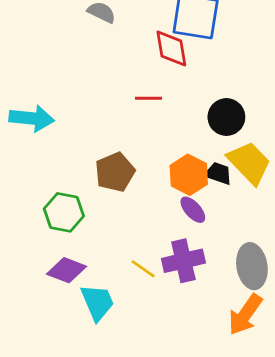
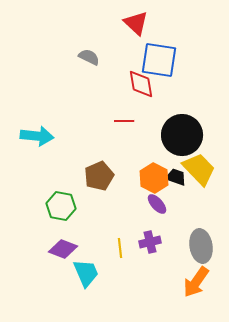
black circle: (226, 117) -> (182, 135), size x1.5
purple cross: (183, 261) -> (150, 242), size x0.7
yellow line: (143, 269) -> (120, 248), turned 48

